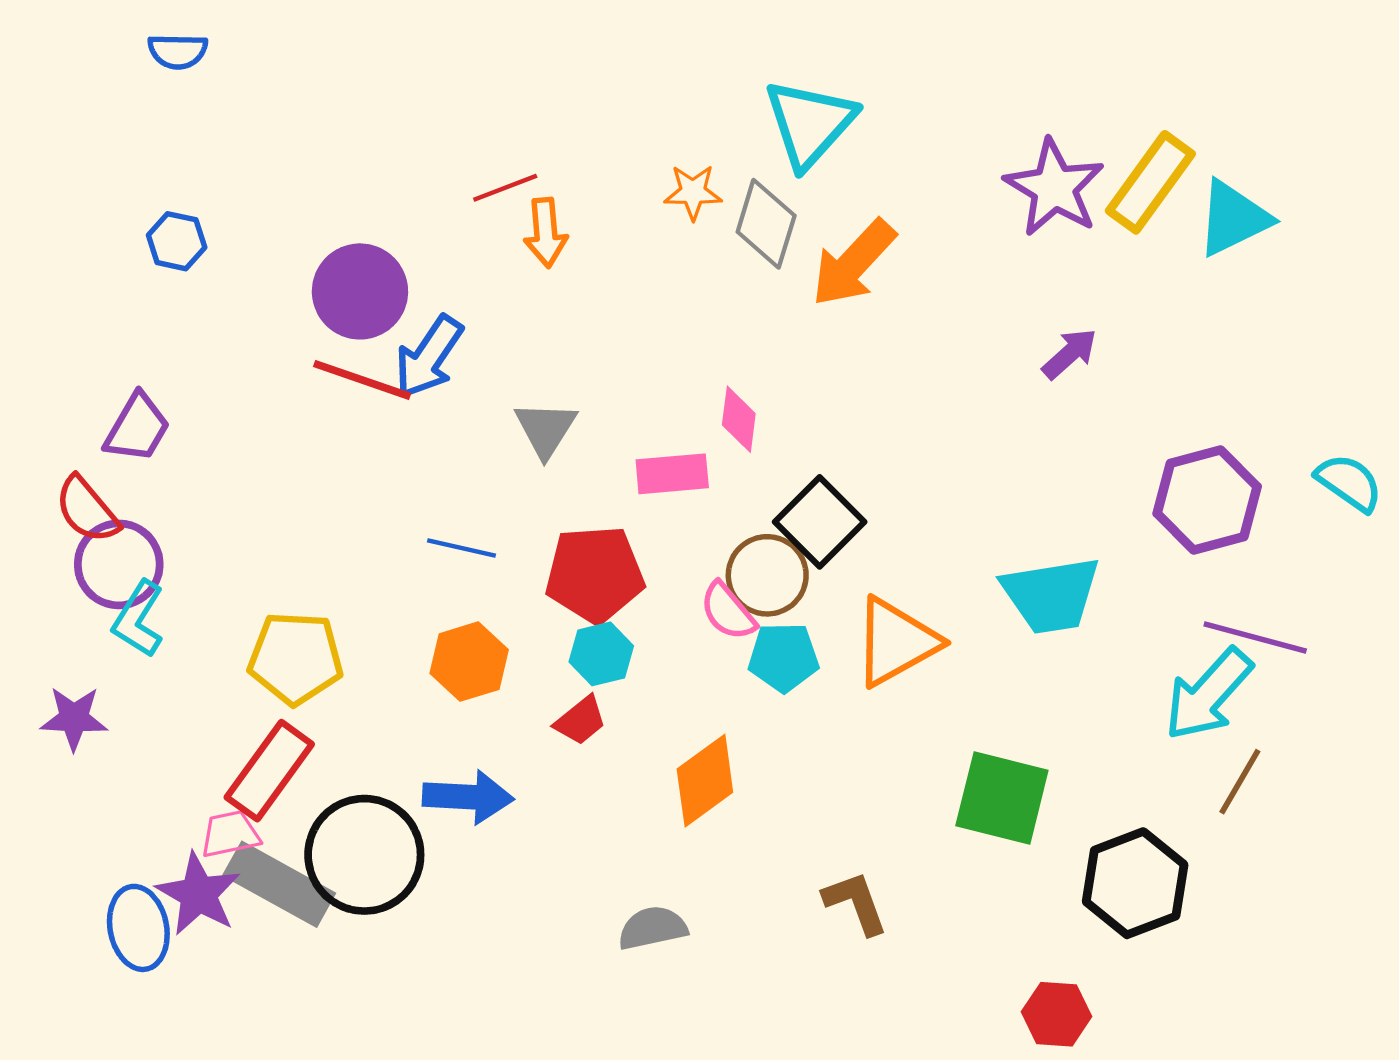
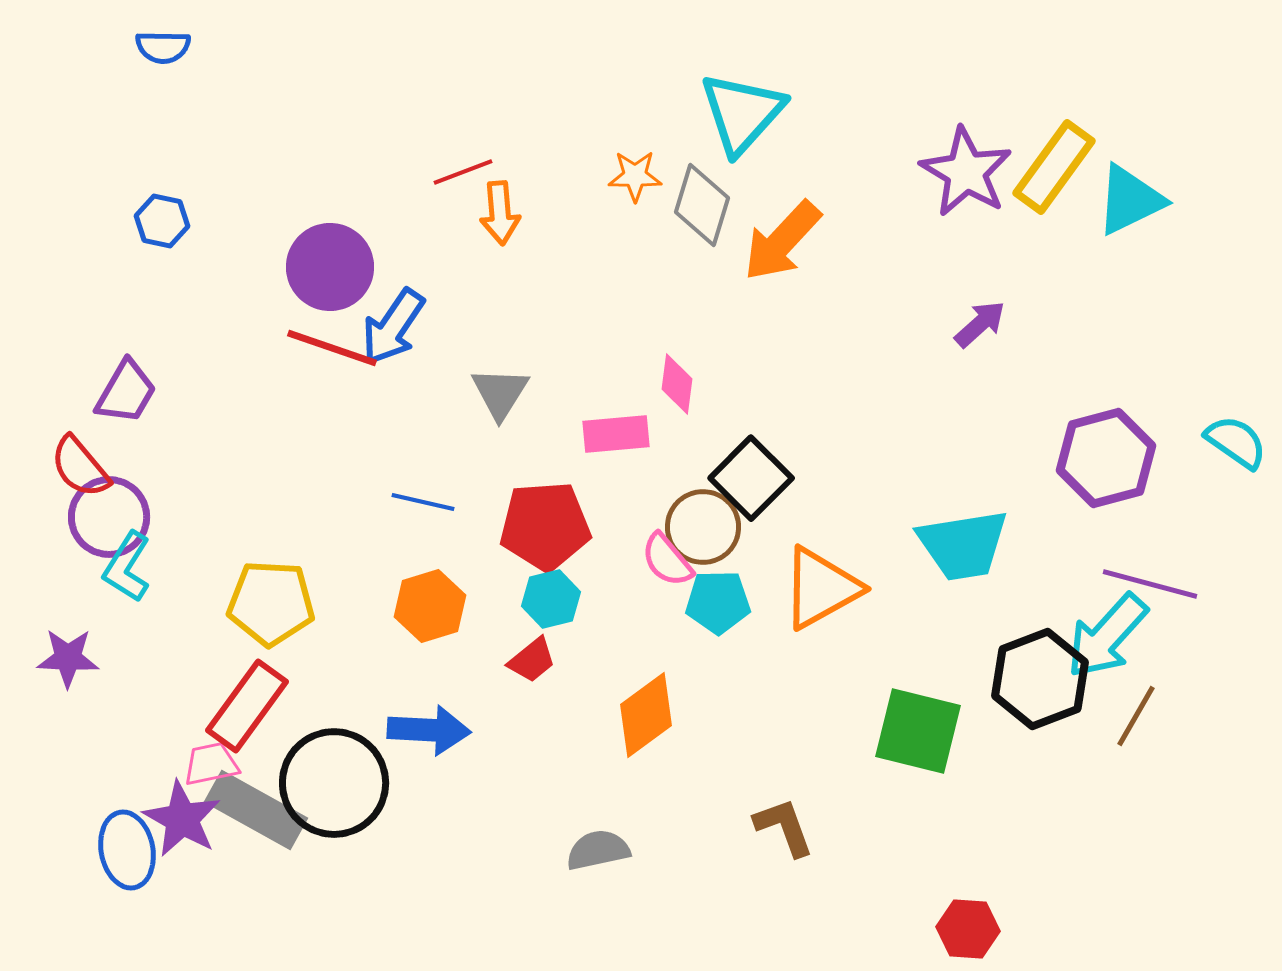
black hexagon: (1135, 883) -> (1040, 679), moved

